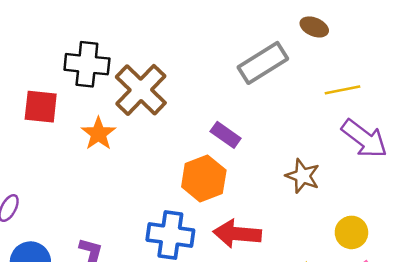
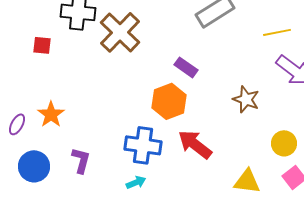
red square: (41, 107) -> (42, 45), size x0.7
orange star: (98, 134) -> (51, 114), moved
red arrow: (237, 234) -> (195, 144), turned 33

